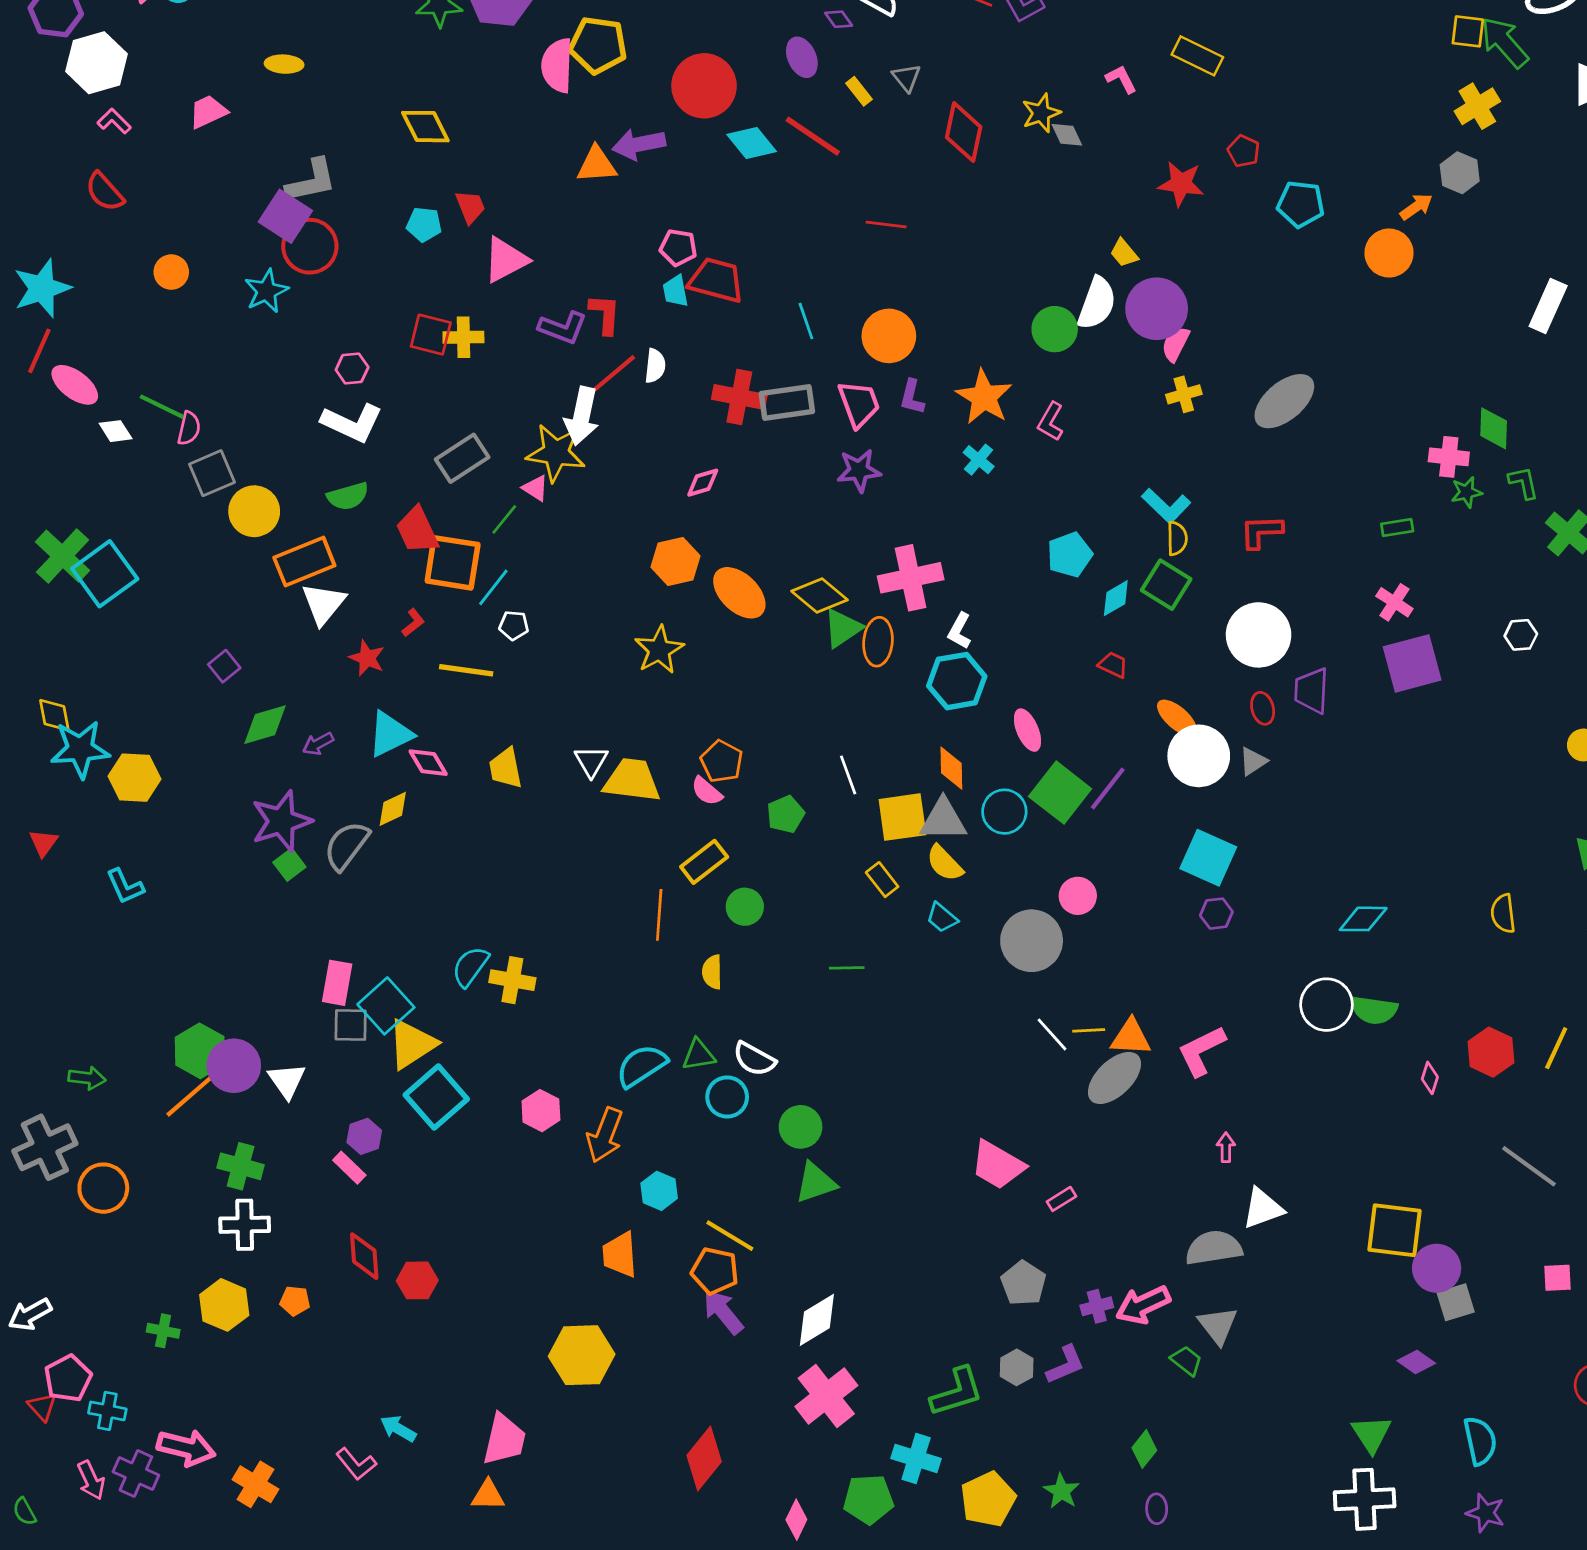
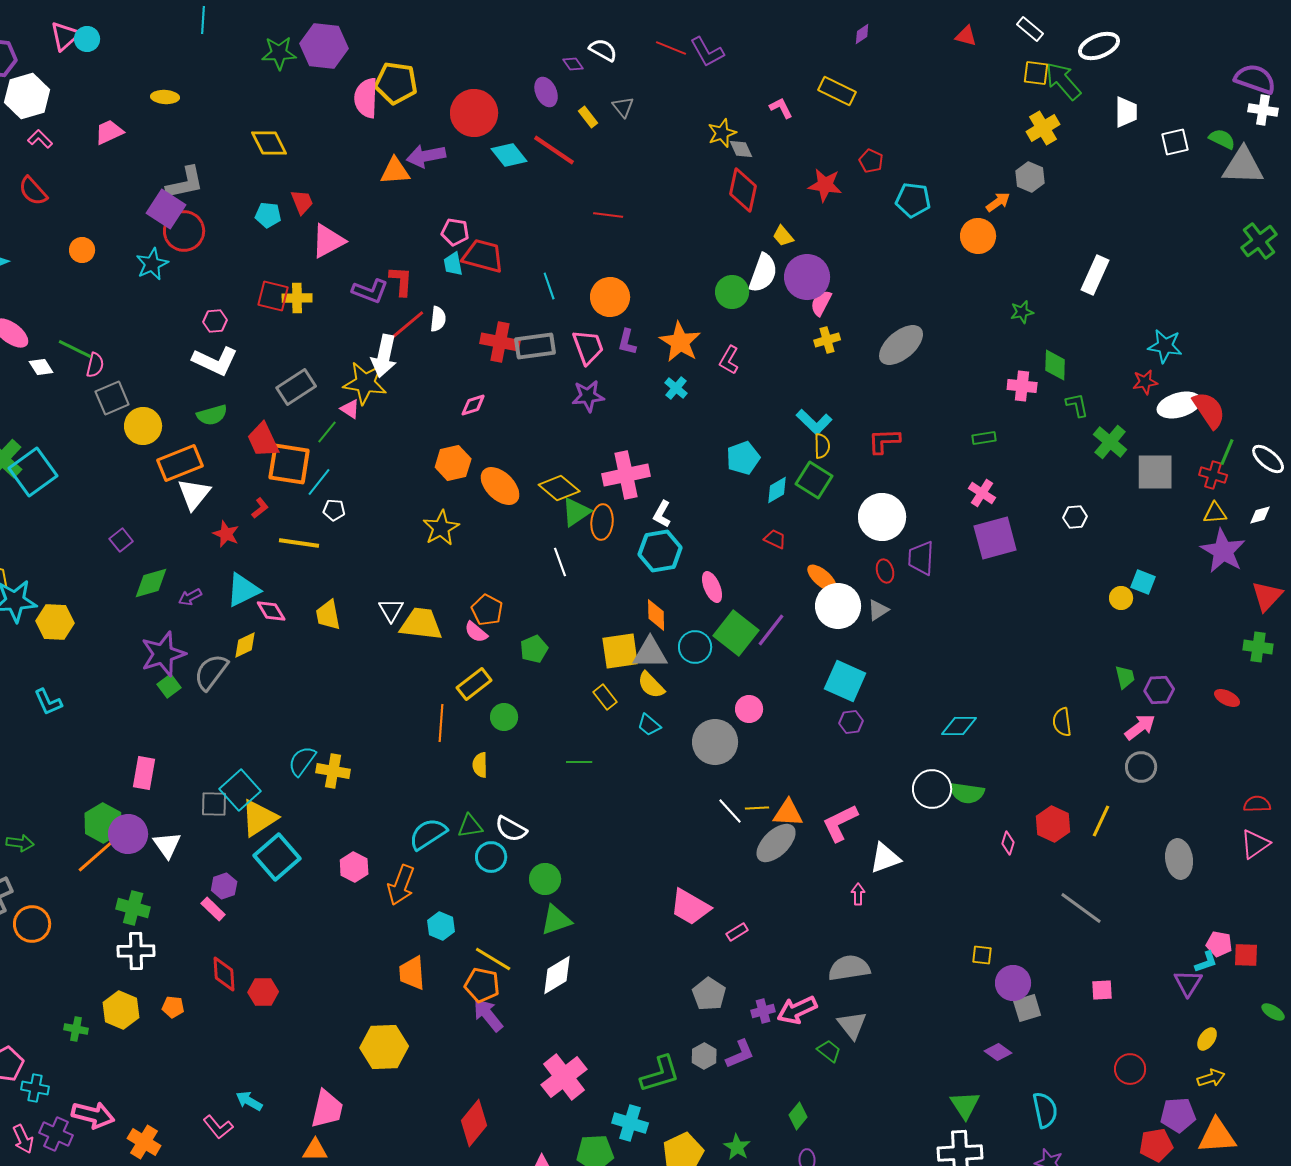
red diamond: (964, 132) -> (743, 190), moved
green star: (1466, 492) -> (1022, 312), moved
white line: (848, 775) -> (560, 562), moved
pink rectangle: (337, 983) -> (144, 773), moved
white triangle: (1263, 1208) -> (885, 858), moved
yellow square: (1394, 1230) -> (982, 955), size x0.5
white diamond: (817, 1320) -> (557, 975), moved

